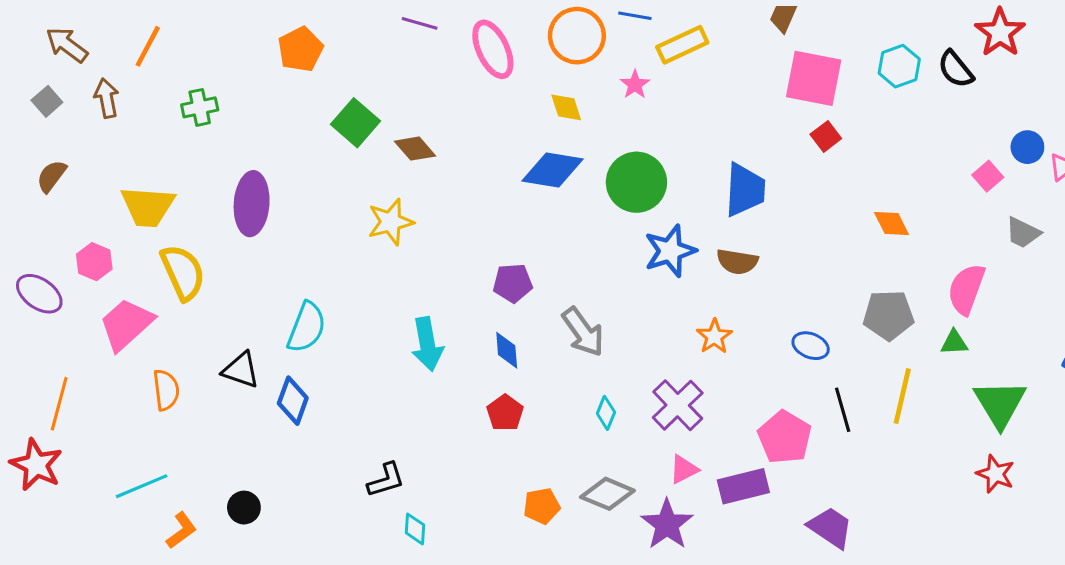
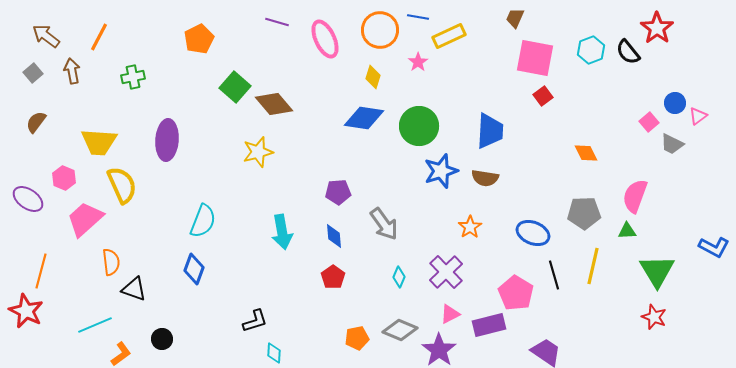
yellow diamond: (566, 107) -> (373, 77), turned 35
brown diamond: (415, 149) -> (274, 104), size x1.4
gray trapezoid: (1023, 233) -> (672, 144), moved
blue ellipse: (811, 346) -> (533, 233), size x1.4
black triangle: (241, 370) -> (134, 289), moved

